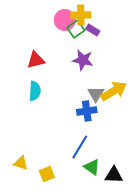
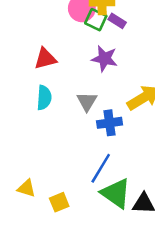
green square: (76, 29) -> (96, 20), turned -30
gray triangle: (96, 94) -> (87, 101), moved
green triangle: (92, 167) -> (116, 193), size x1.5

